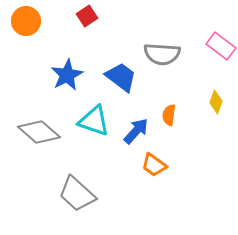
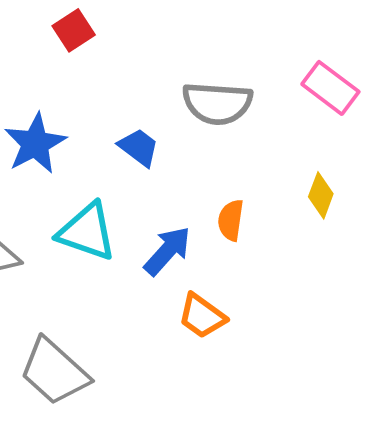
blue trapezoid: (121, 77) -> (139, 147), size x0.7

